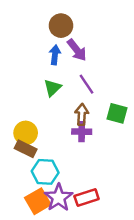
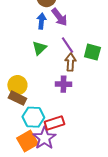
green square: (117, 113) -> (92, 52), moved
brown arrow: (82, 115) -> (70, 62), moved
red rectangle: (87, 198) -> (54, 123), moved

